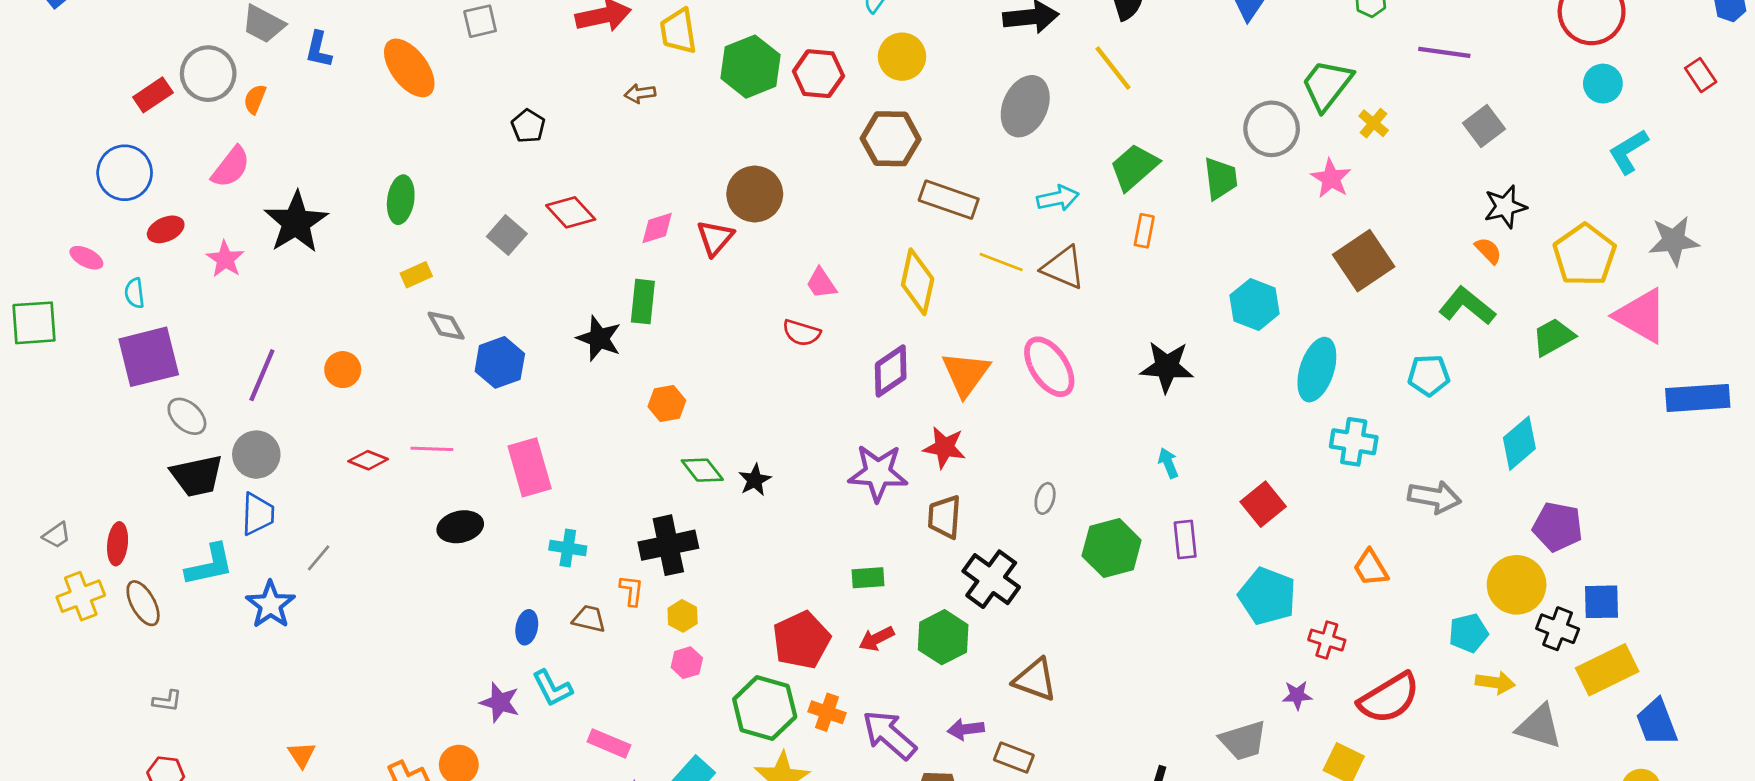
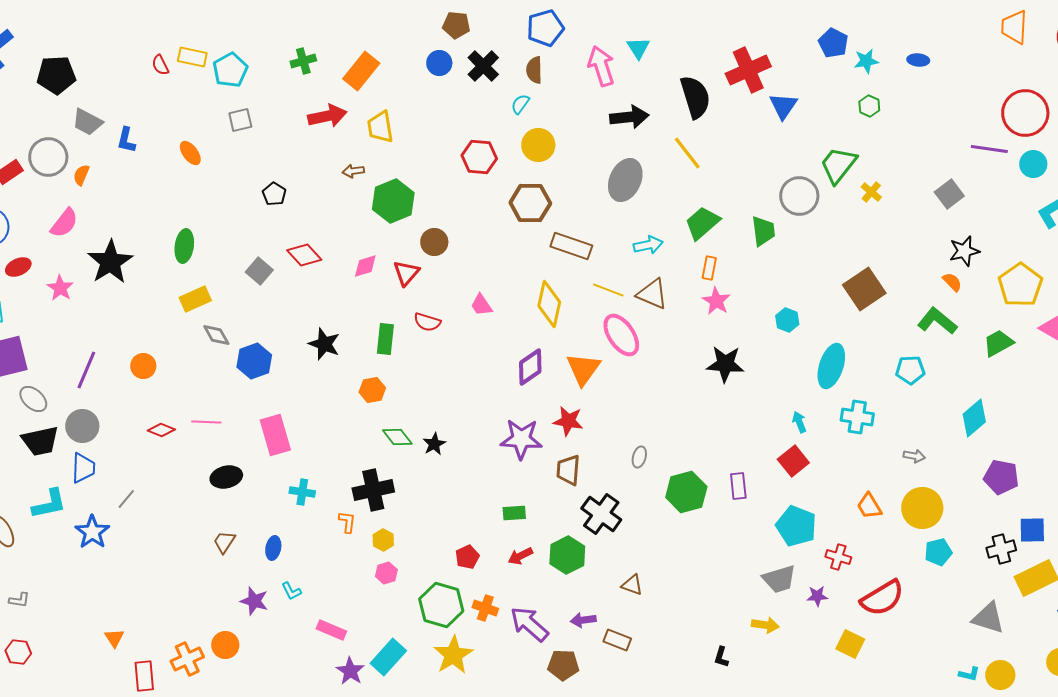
purple line: (1444, 52) -> (989, 149), moved
green hexagon: (750, 67) -> (393, 201), moved
orange ellipse: (409, 68) -> (190, 153), size x0.6
pink star: (1331, 178) -> (716, 301), moved
brown circle: (755, 194) -> (434, 242), size x0.7
yellow rectangle: (416, 275) -> (195, 299), size x1.4
green rectangle: (643, 302) -> (385, 339), moved
cyan hexagon: (1255, 304) -> (787, 320), size x0.7
red semicircle: (801, 333) -> (427, 322), moved
pink ellipse: (1049, 367) -> (621, 335), moved
cyan arrow: (1168, 463) -> (799, 422), moved
gray arrow: (1434, 497) -> (914, 456), size x0.6
yellow circle: (1517, 585) -> (922, 508), moved
brown trapezoid: (589, 619) -> (224, 542), moved, turned -70
black cross: (1558, 629) -> (1001, 549), turned -36
red pentagon: (801, 640) -> (467, 557), size x0.6
brown triangle: (1035, 680) -> (632, 585), size x0.7
yellow arrow: (1495, 683) -> (765, 625), moved
cyan L-shape: (552, 688) -> (291, 591), size x0.7
gray trapezoid: (1243, 741) -> (779, 579), moved

